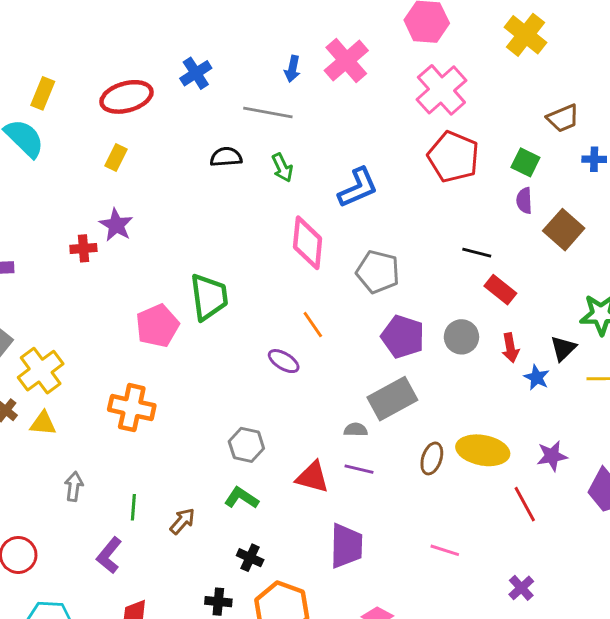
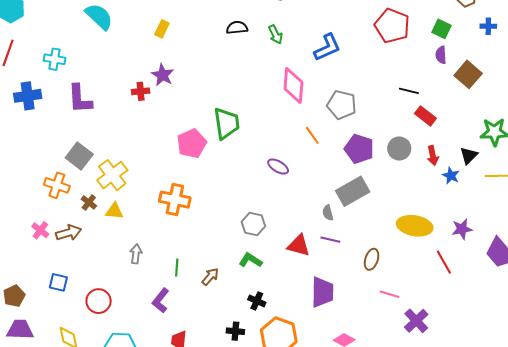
orange line: (313, 325) -> (312, 135), moved
gray semicircle: (356, 430) -> (328, 213), turned -105
brown ellipse: (432, 458) -> (372, 259), moved
purple cross: (521, 588) -> (416, 321), moved, size x1.4

